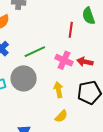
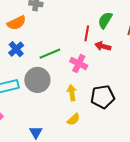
green semicircle: (89, 16) -> (105, 20), turned 48
red arrow: (85, 62) -> (103, 46), moved

